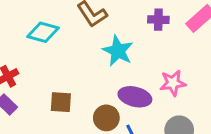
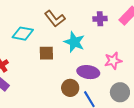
brown square: (61, 102) -> (46, 53), moved

